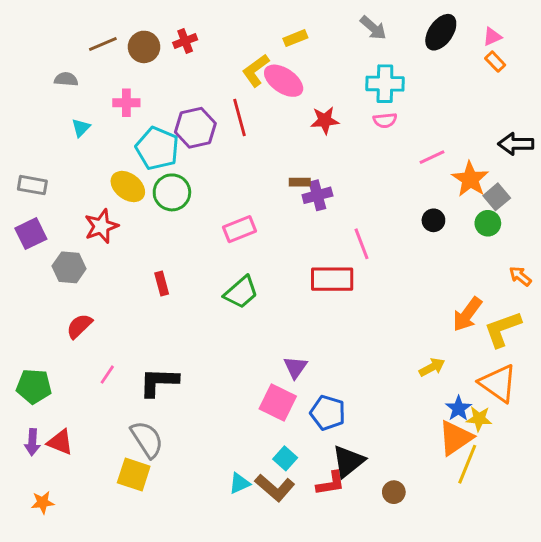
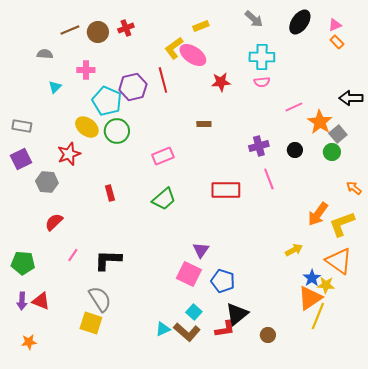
purple cross: (317, 195) -> (259, 146), moved
pink line: (361, 244) -> (269, 179), moved

